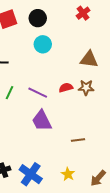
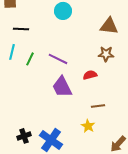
red semicircle: (66, 88) -> (90, 75), moved
yellow star: (68, 174) -> (88, 126), moved

